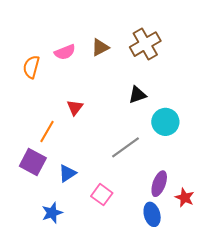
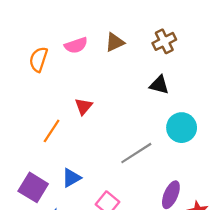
brown cross: (145, 44) -> (164, 41), size x0.7
black triangle: (137, 95) -> (159, 85), moved, turned 30
purple square: (33, 162) -> (33, 187), moved

